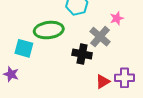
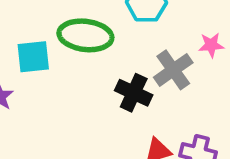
cyan square: (24, 48) -> (33, 57), turned -36

